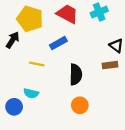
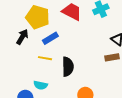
blue rectangle: (58, 43) -> (50, 38), moved
black semicircle: (76, 74) -> (68, 67), moved

